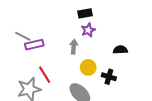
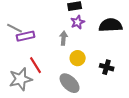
black semicircle: (120, 50) -> (111, 25), moved, size x1.6
black cross: (109, 77) -> (107, 67), moved

